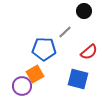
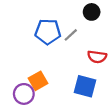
blue pentagon: (44, 49) -> (48, 32), moved
red semicircle: (89, 52) -> (97, 57), turned 48

